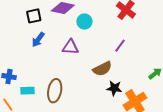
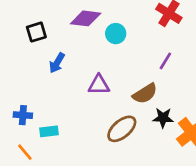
black square: (34, 16) -> (36, 32), moved
purple triangle: (71, 47) -> (99, 85), moved
brown ellipse: (55, 91) -> (122, 129), moved, turned 45

